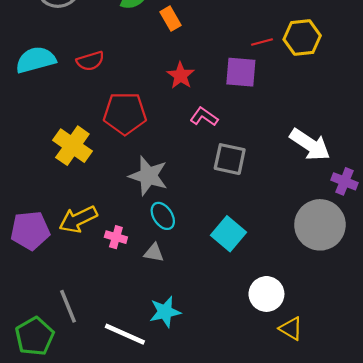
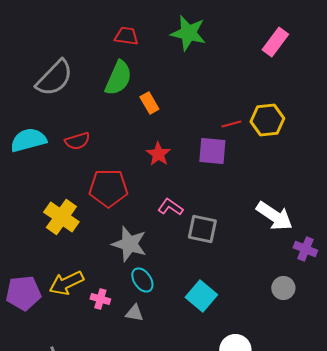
pink L-shape: (204, 117) -> (170, 207), moved
gray circle: (320, 225) -> (283, 288), size x0.5

